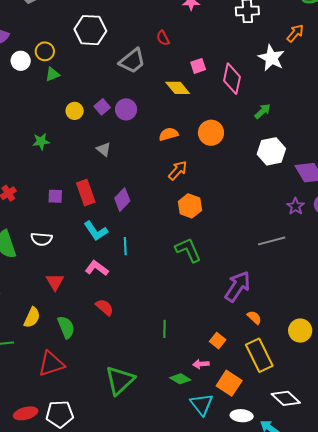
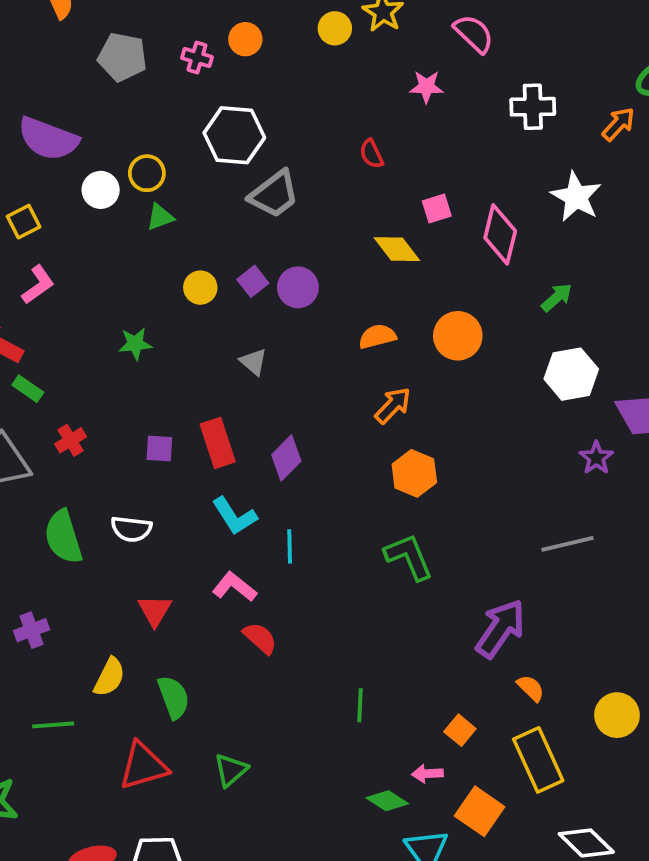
orange arrow: (295, 33) -> (618, 124), moved
gray trapezoid: (132, 61) -> (274, 194), moved
purple star: (296, 206) -> (596, 458), moved
red semicircle: (105, 307) -> (260, 638), moved
green triangle: (120, 380) -> (231, 770), moved, size x0.6

